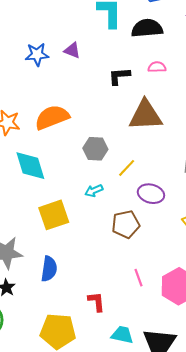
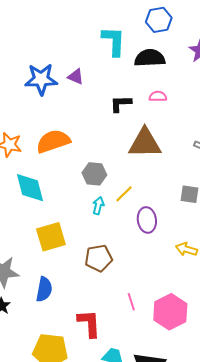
blue star: (37, 54) -> (41, 79), size x1.4
cyan arrow: (94, 191) -> (98, 206), moved, turned 126
purple ellipse: (151, 194) -> (147, 220), turned 65
brown pentagon: (126, 224) -> (99, 258), moved
red L-shape: (96, 302) -> (89, 323), size x1.4

